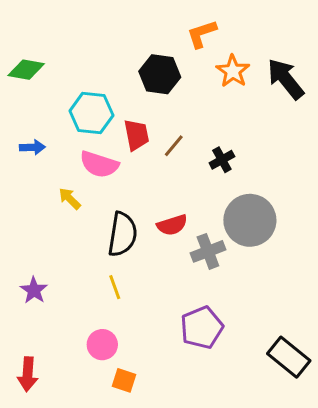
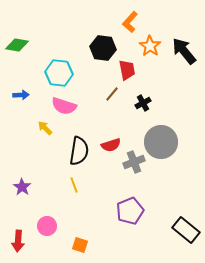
orange L-shape: (202, 34) -> (130, 22), turned -30
red trapezoid: (136, 135) -> (127, 70), moved
pink circle: (102, 345) -> (47, 226), moved

